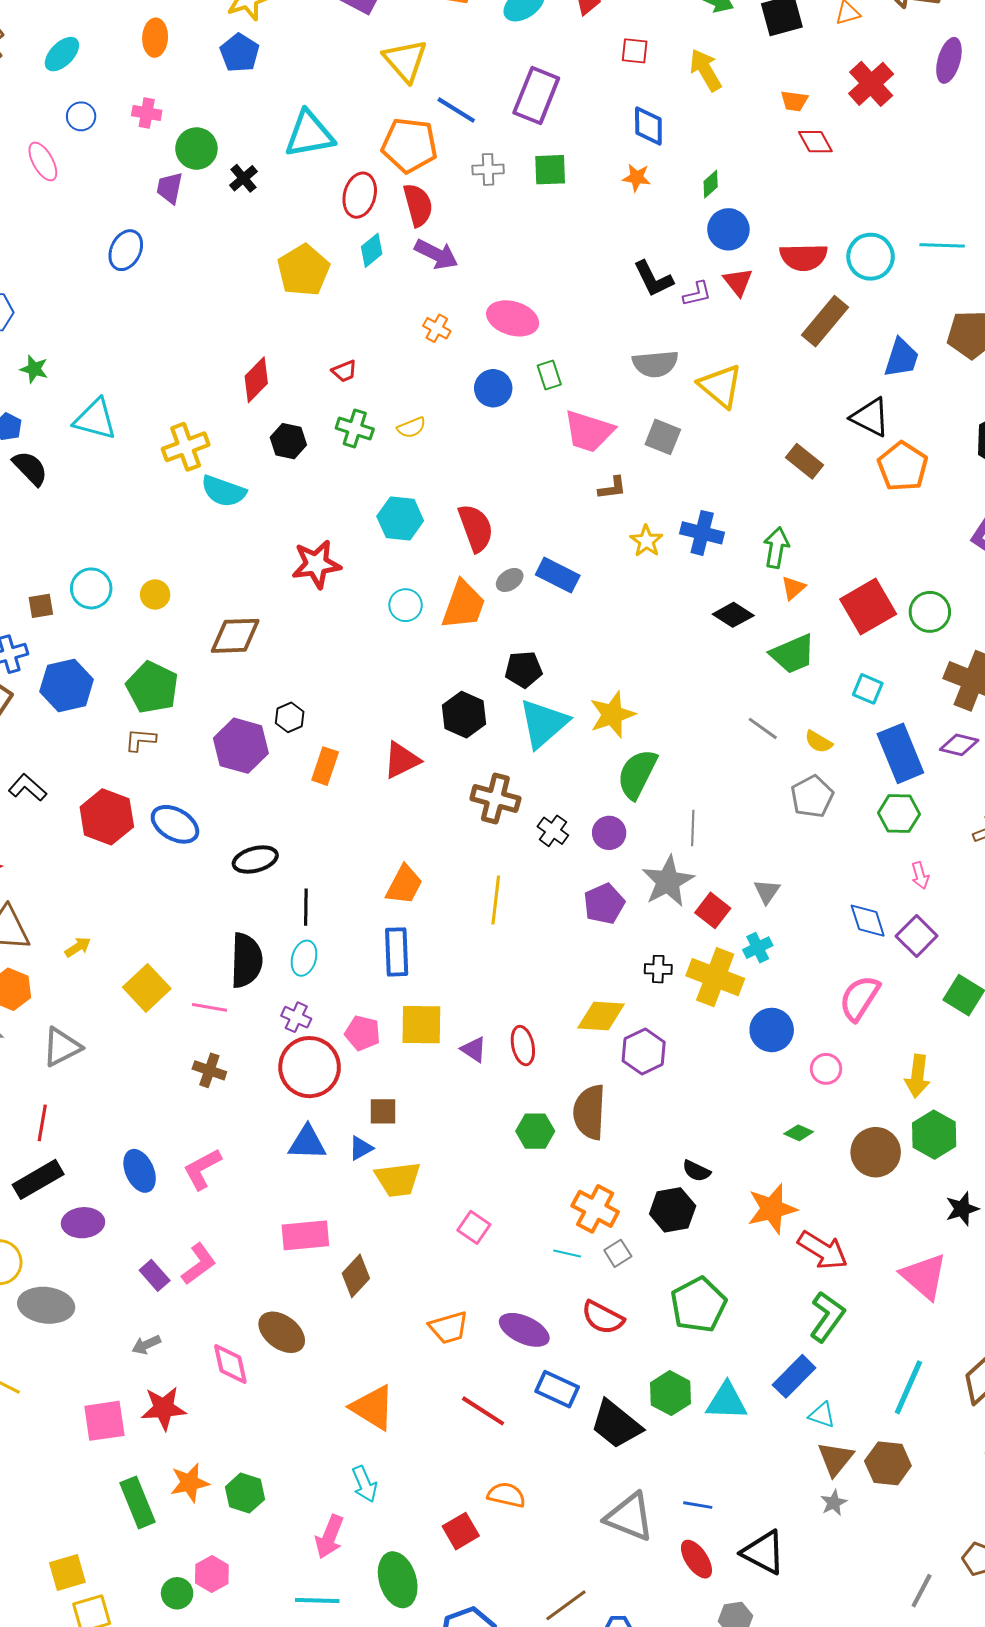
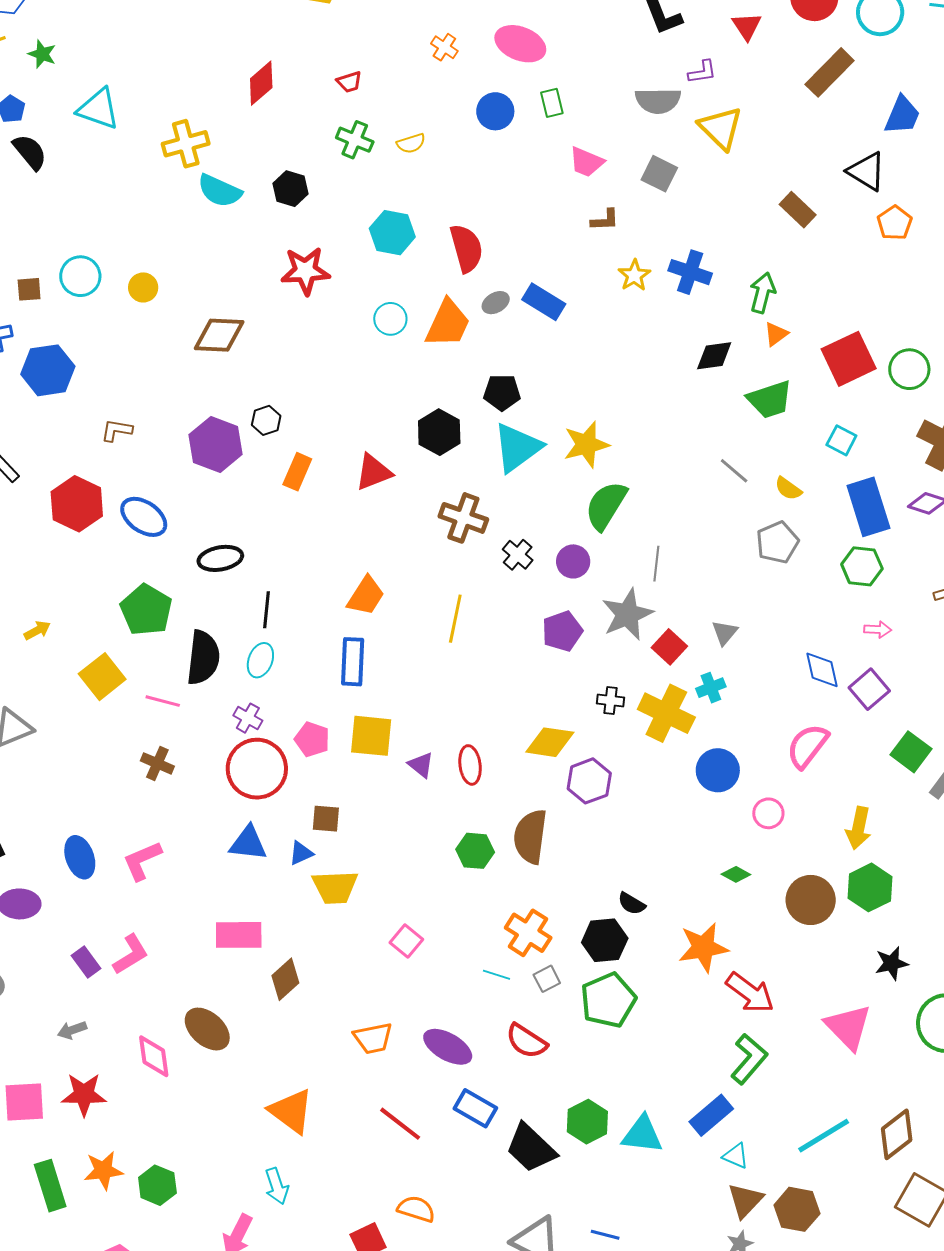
purple L-shape: (697, 294) -> (702, 72), moved
pink trapezoid: (589, 431) -> (586, 162), size x0.7
black hexagon: (288, 441) -> (291, 189), moved
orange pentagon: (903, 466) -> (895, 223), size x0.7
black diamond: (733, 615) -> (714, 356), turned -45
green pentagon: (152, 687) -> (146, 610), moved
pink arrow: (920, 875) -> (878, 630), turned -76
green pentagon: (698, 1305) -> (608, 1000), moved
cyan line: (908, 1387) -> (824, 1136), turned 30

